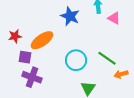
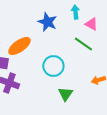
green line: (107, 58) -> (83, 44), moved

